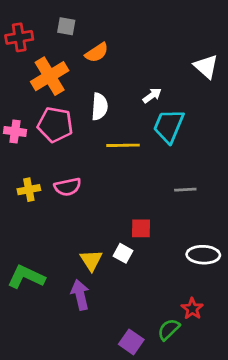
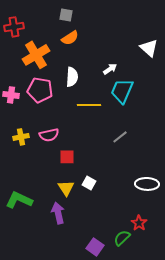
gray square: (66, 26) -> (66, 15), moved
gray line: (185, 190) -> (120, 137), moved, turned -35
red square: (141, 228) -> (67, 157), moved

